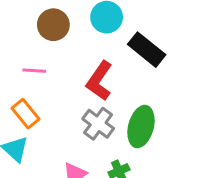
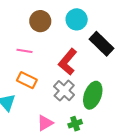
orange rectangle: (26, 114) -> (27, 80), moved, turned -30

